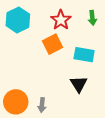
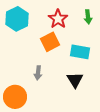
gray arrow: (42, 105) -> (38, 73), moved

